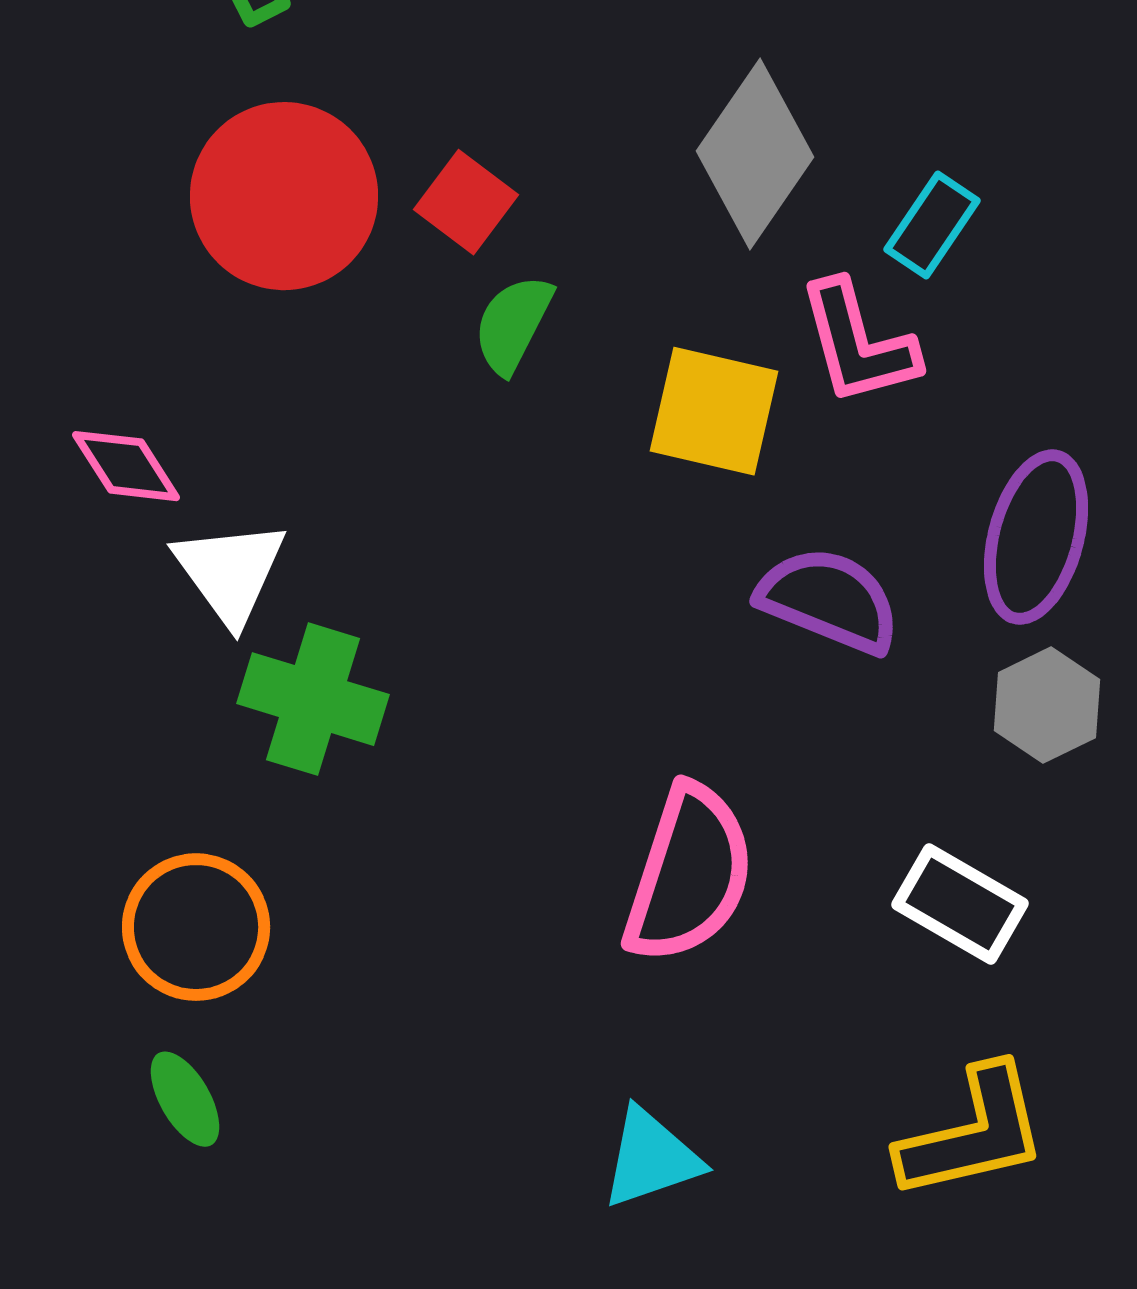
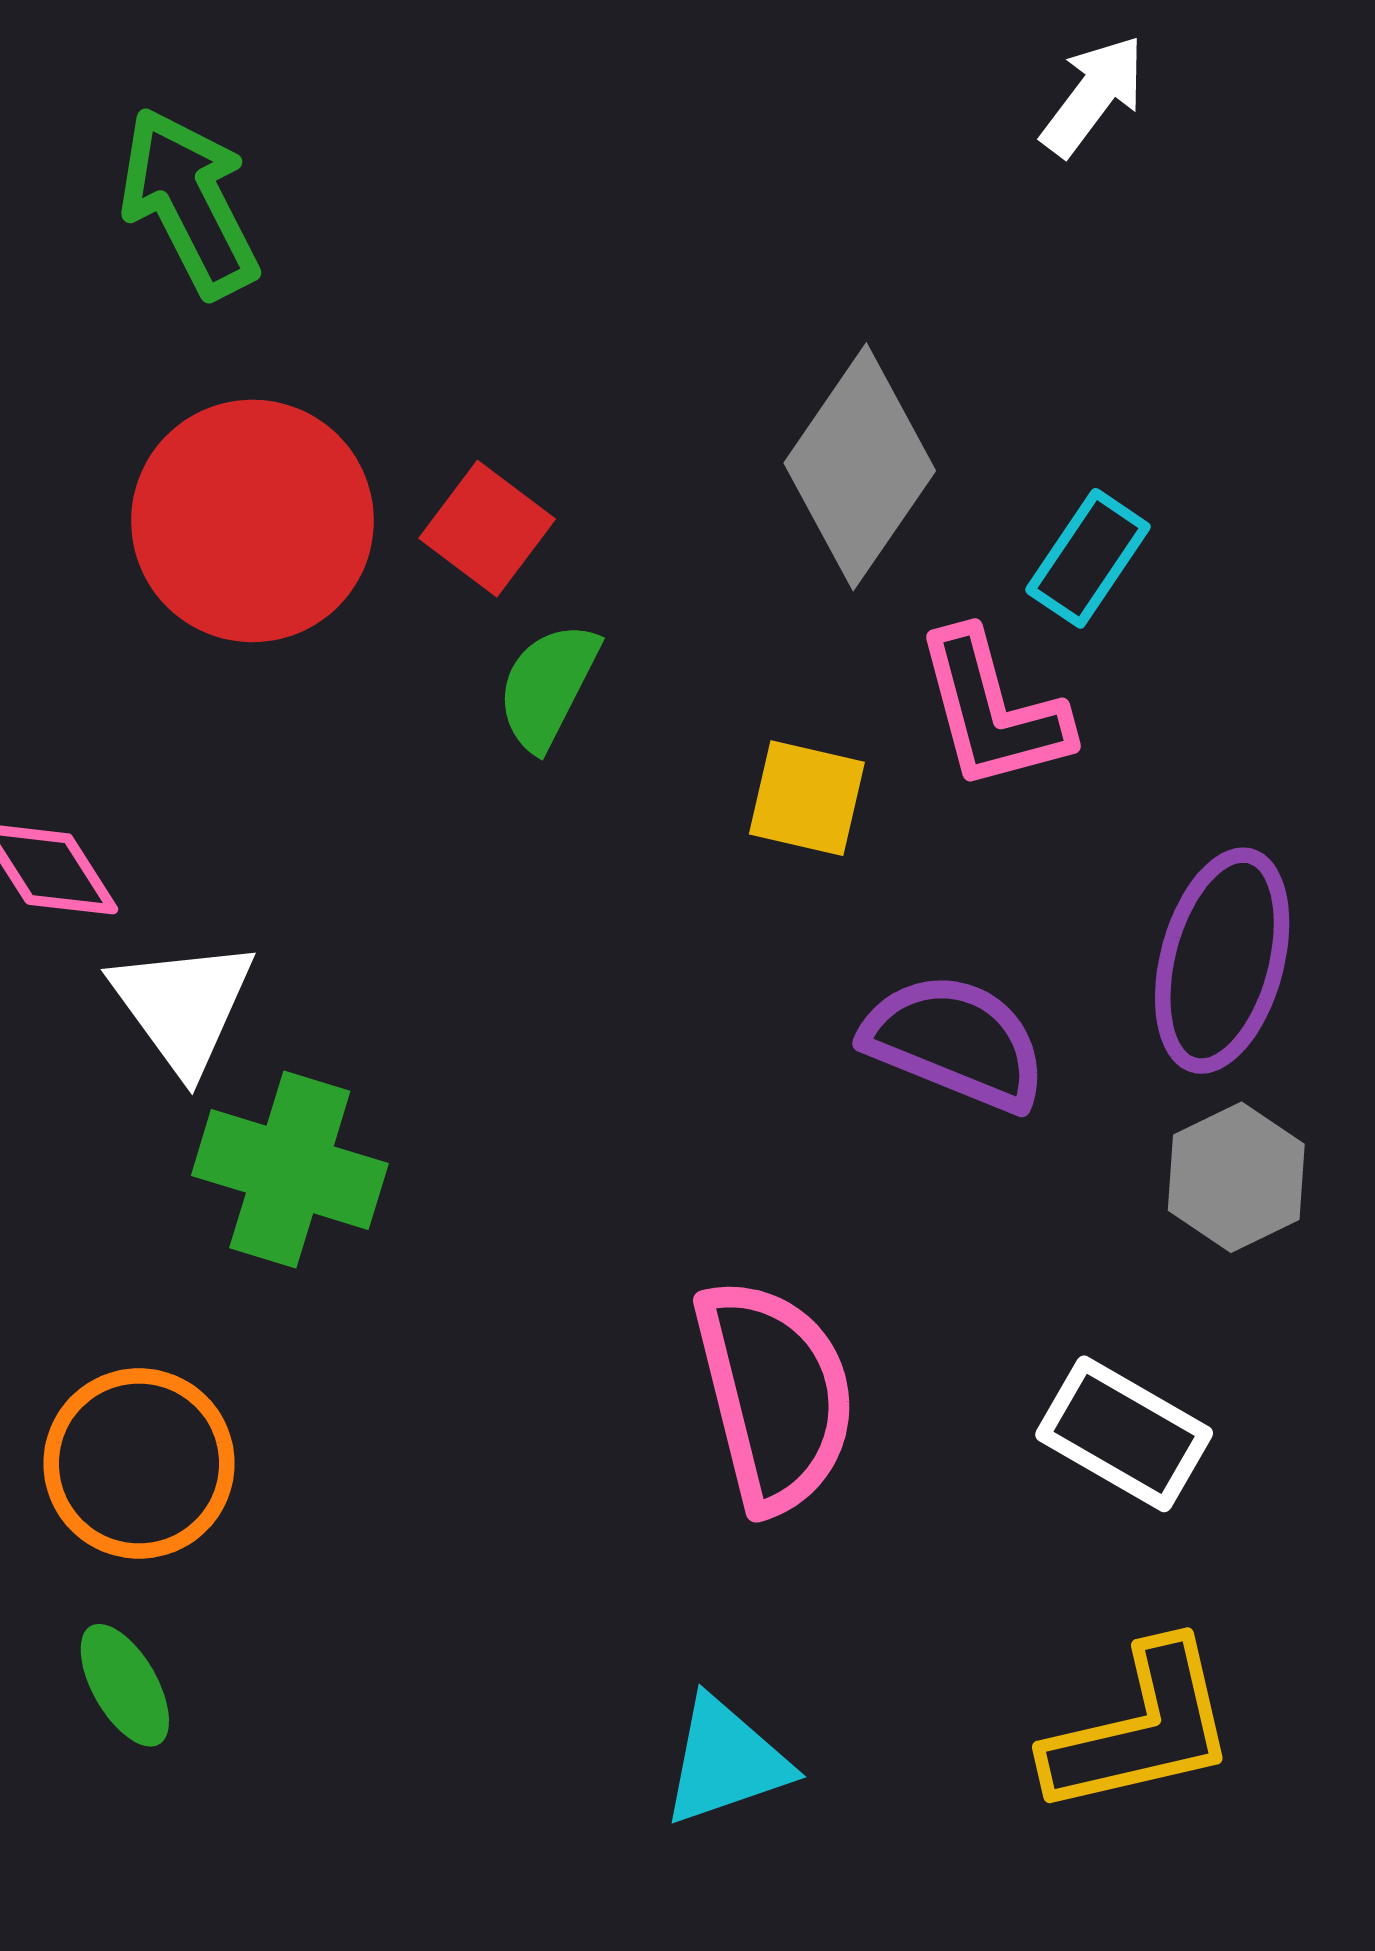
yellow square: (714, 411) -> (807, 798), size x0.7
pink semicircle: (689, 874) -> (775, 1395), turned -32

